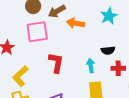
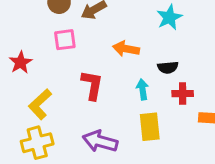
orange arrow: (75, 23) -> (126, 49), moved
pink square: (37, 32) -> (65, 40), size x0.7

